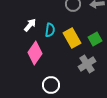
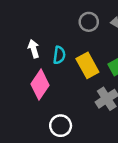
white arrow: (30, 25) -> (34, 49), turned -56

